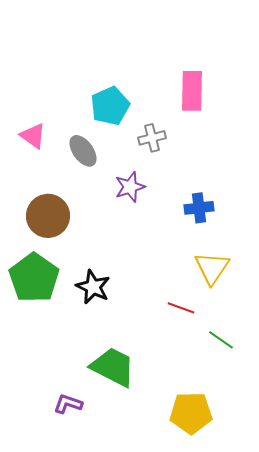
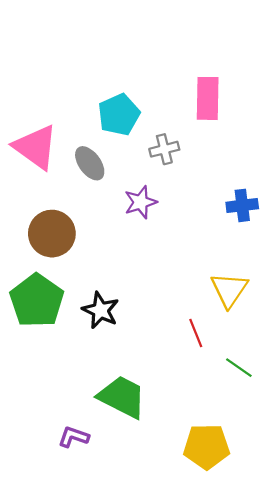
pink triangle: (33, 136) -> (36, 147), size x1.6
blue cross: (199, 208) -> (242, 205), moved
red line: (181, 308) -> (196, 333), turned 48

